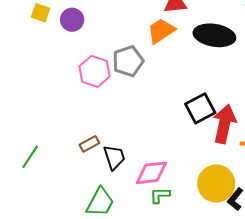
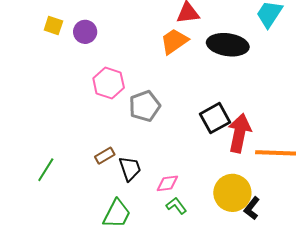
gray pentagon: (128, 61) -> (145, 106), moved
pink diamond: (151, 173) -> (167, 183), size x0.7
green L-shape: (160, 195) -> (176, 206), turned 55

